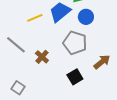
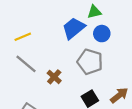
yellow line: (35, 18) -> (23, 37), moved
brown arrow: (102, 62) -> (119, 95), moved

